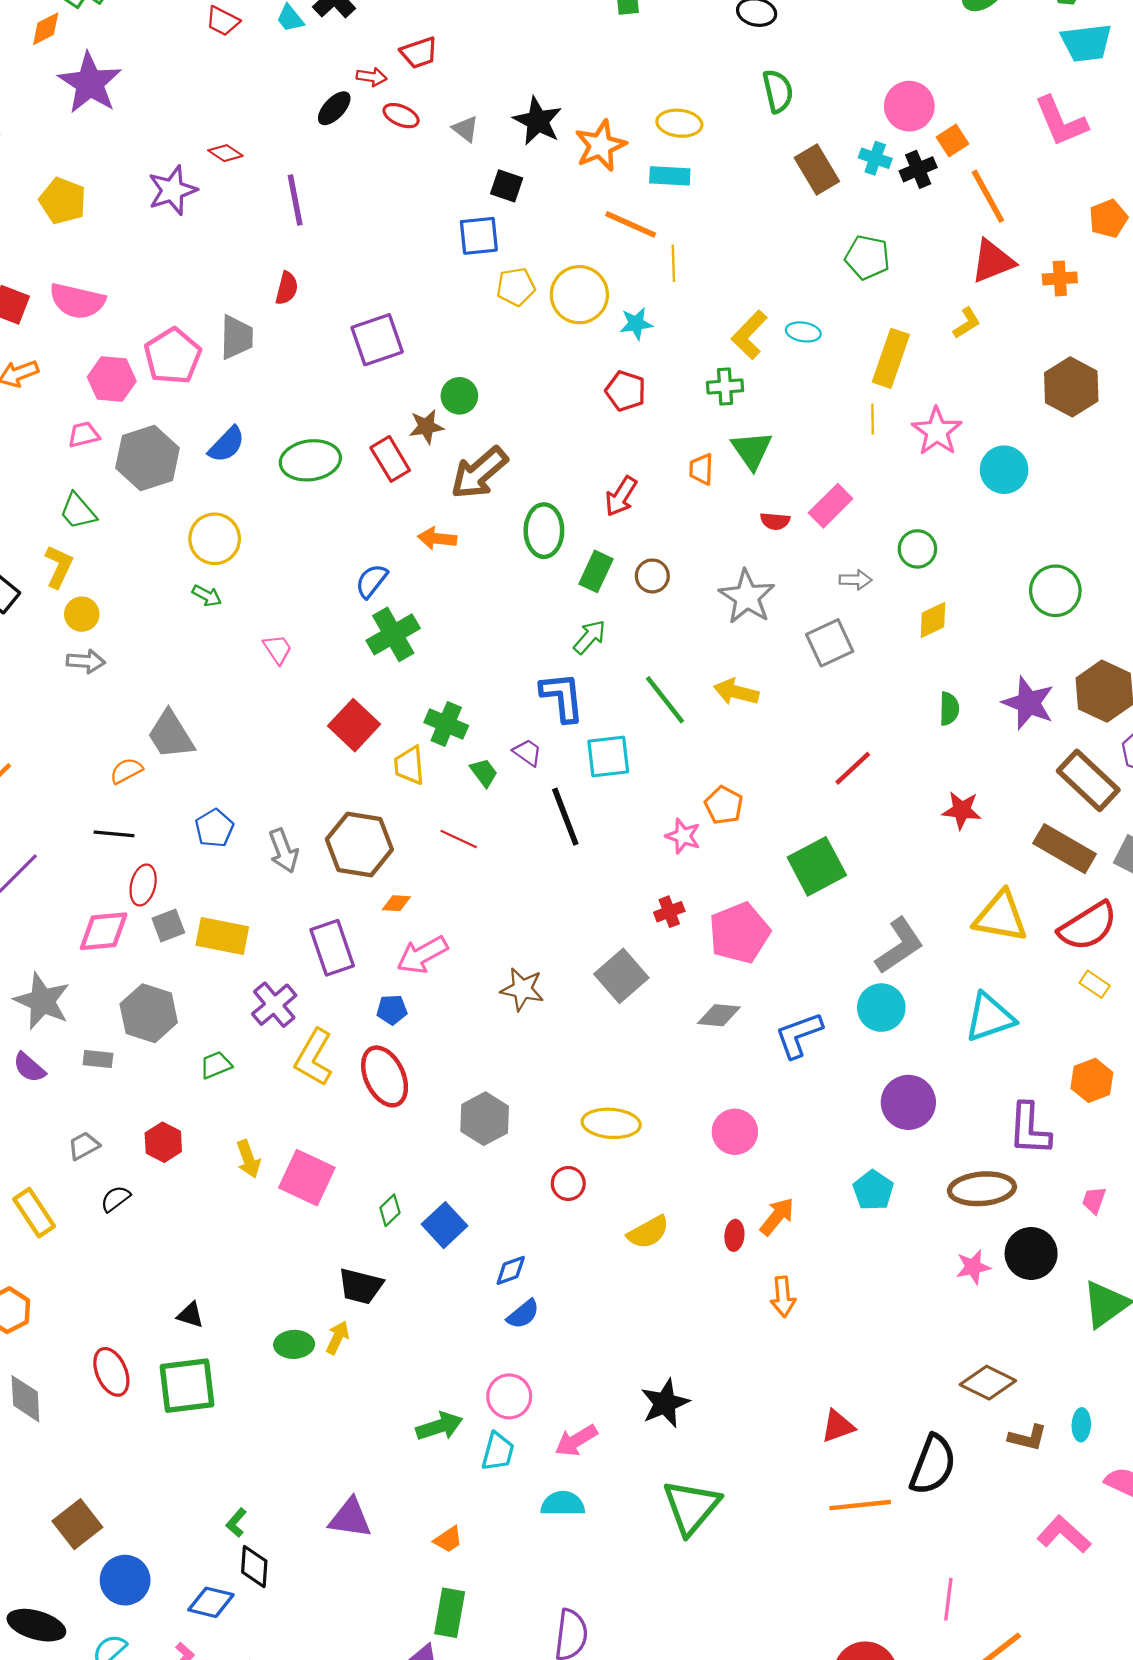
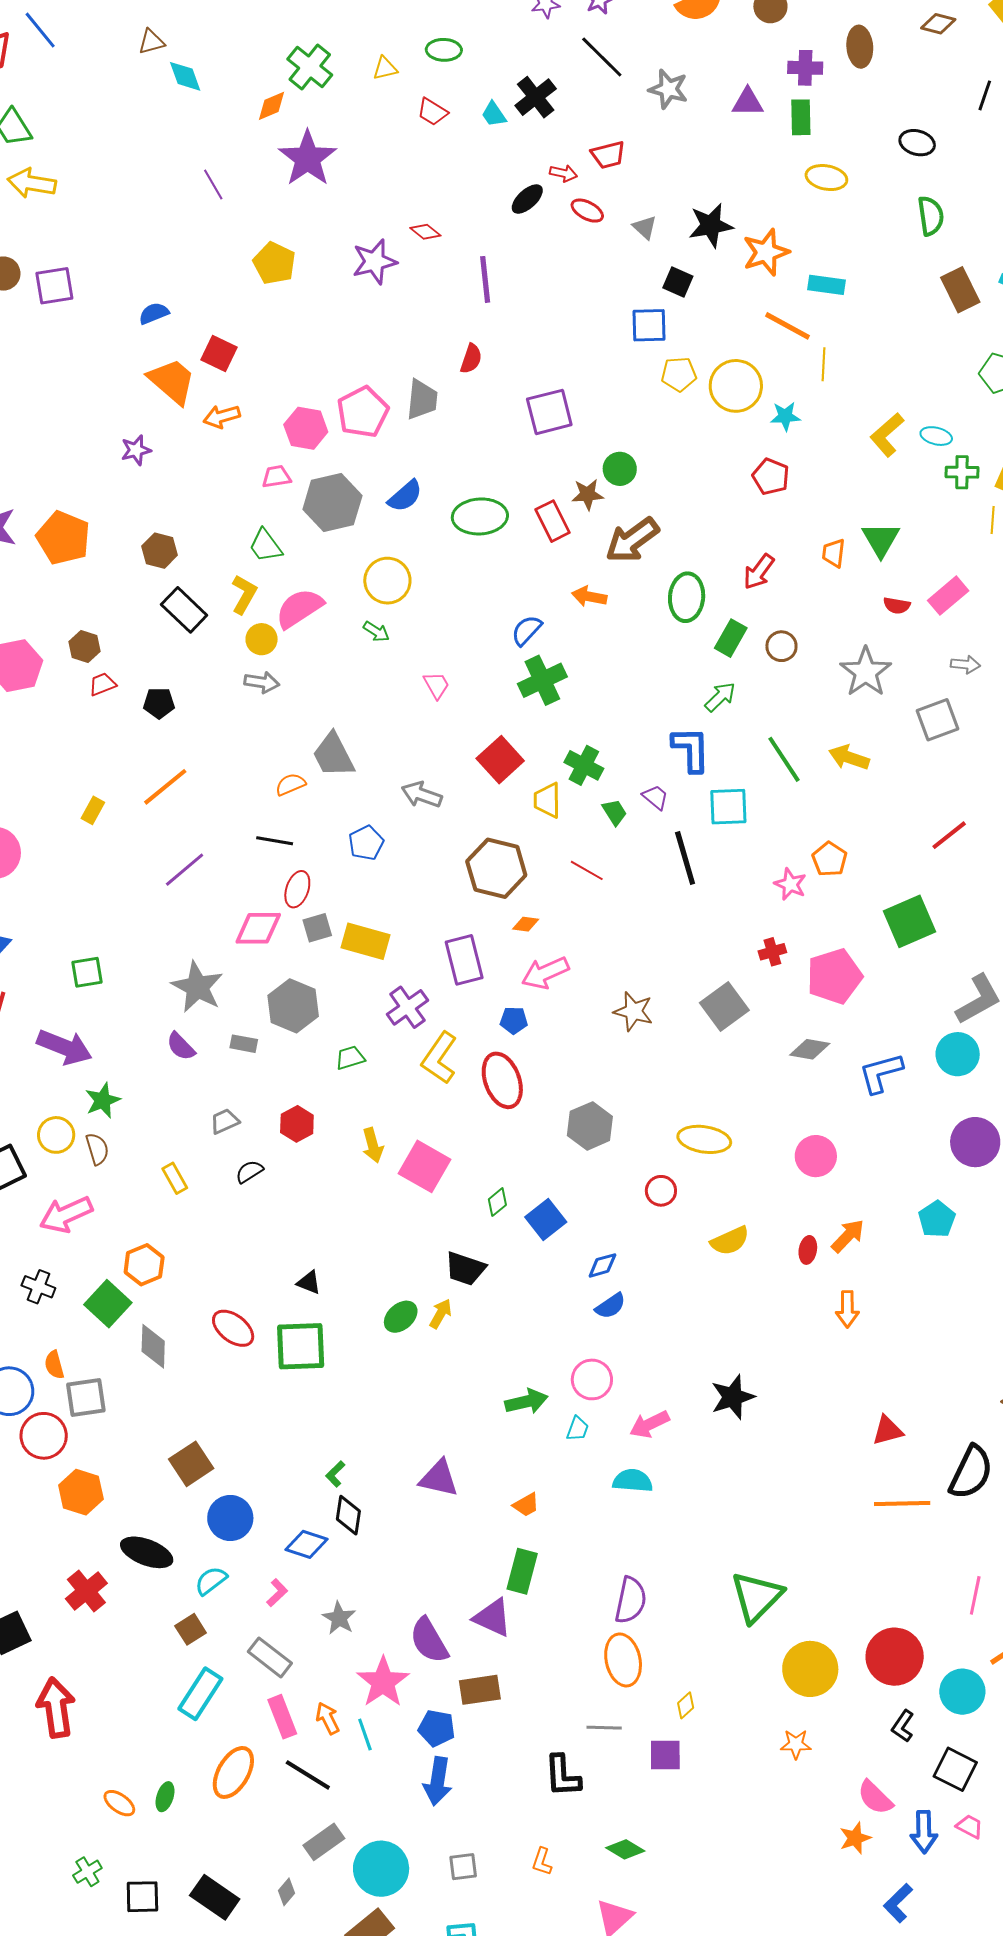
black star: (538, 121) -> (711, 225), turned 30
yellow ellipse: (679, 123) -> (826, 178), moved
pink semicircle: (77, 301) -> (299, 608), moved, turned 129
green cross: (725, 386) -> (962, 472), moved
gray arrow: (284, 851) -> (422, 795), moved, turned 126
yellow rectangle: (34, 1213) -> (175, 1178), size x0.7
green ellipse: (294, 1344) -> (401, 1317), turned -44
red ellipse: (111, 1372) -> (233, 1328), turned -33
cyan trapezoid: (498, 1452) -> (578, 1429), size x0.7
green triangle: (691, 1507) -> (757, 1597), moved

